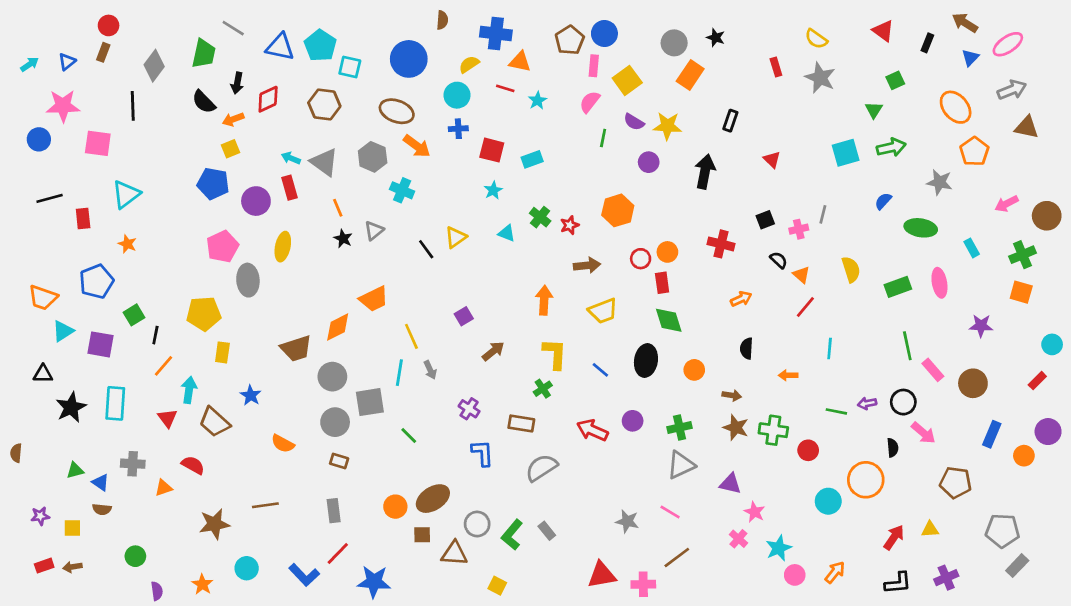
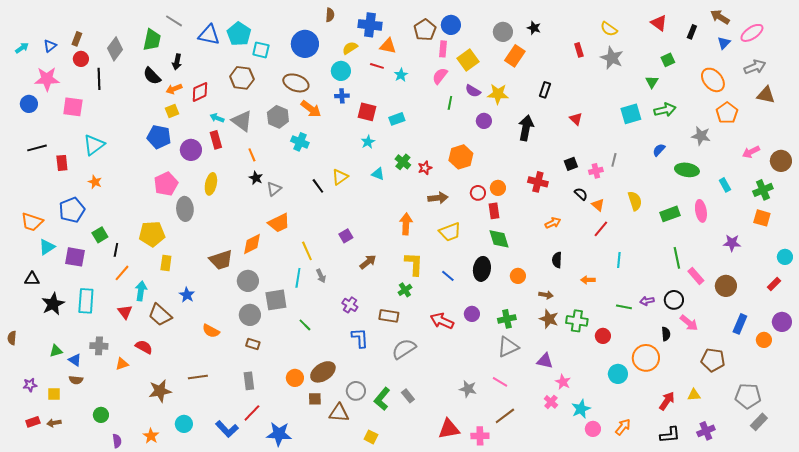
red circle: (109, 25) -> (81, 59), moved
red diamond: (268, 99) -> (200, 92), moved
gray triangle: (374, 231) -> (274, 189), moved

